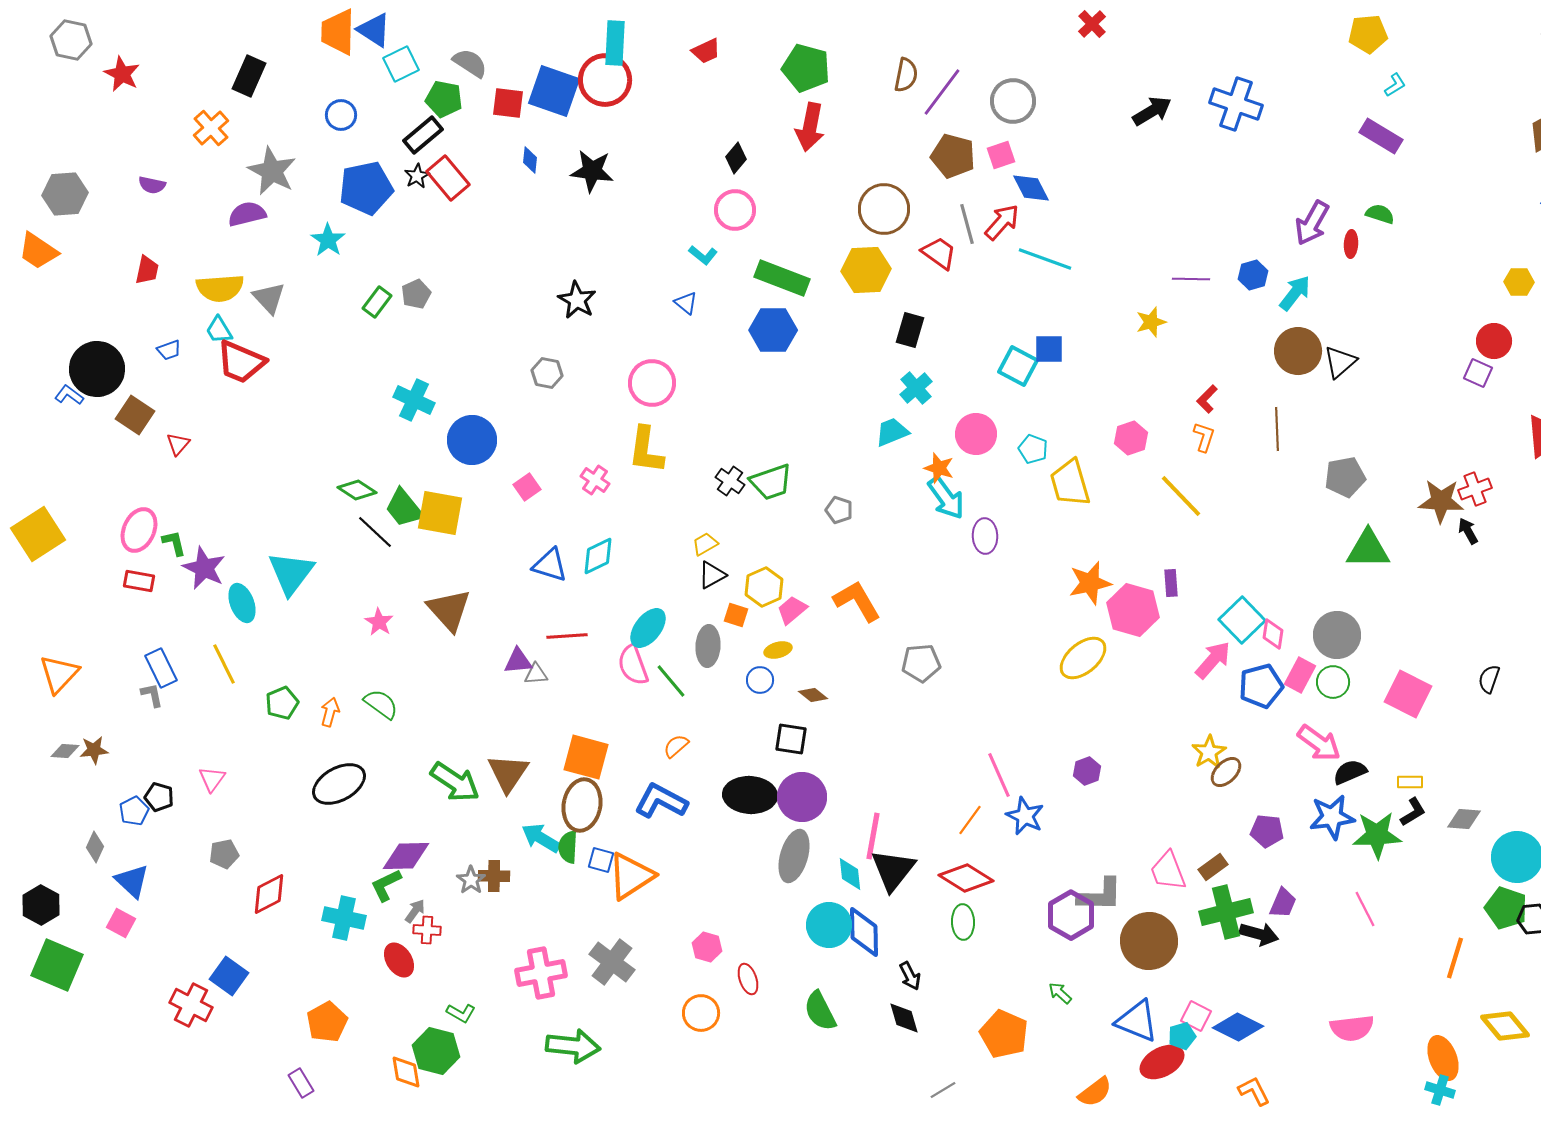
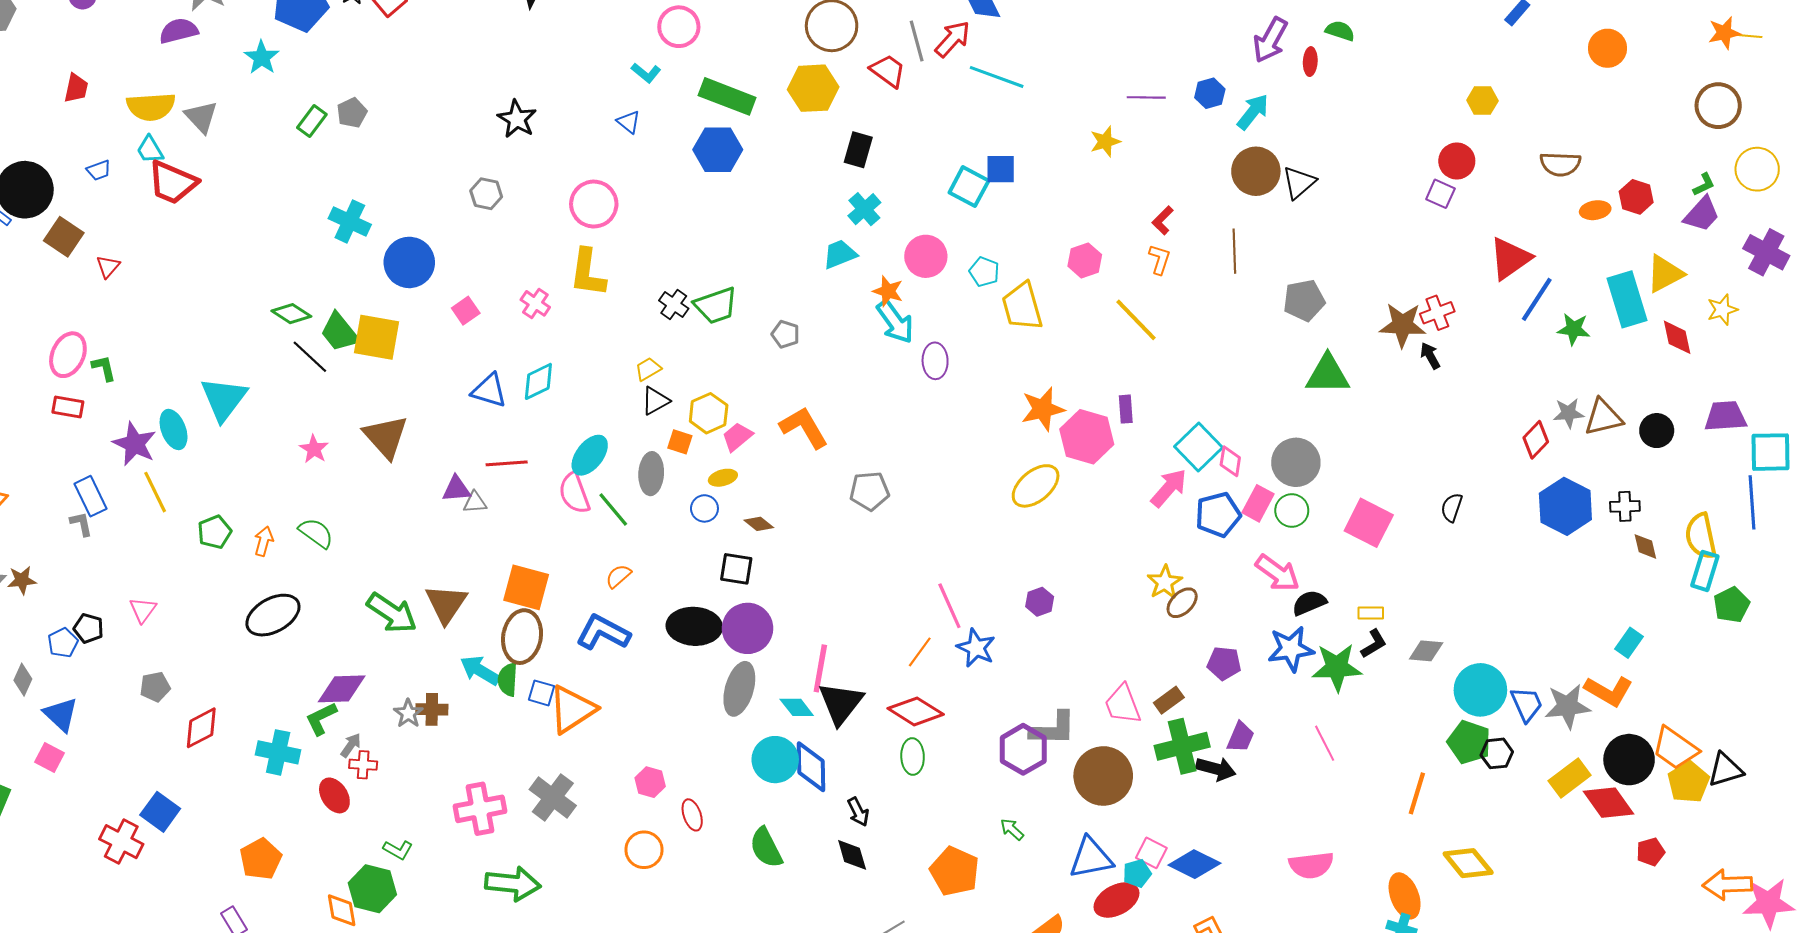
purple star: (204, 568) -> (135, 444), moved
cyan diamond: (850, 874) -> (797, 707), turned -32
blue triangle: (1137, 1021) -> (1091, 858), turned -33

